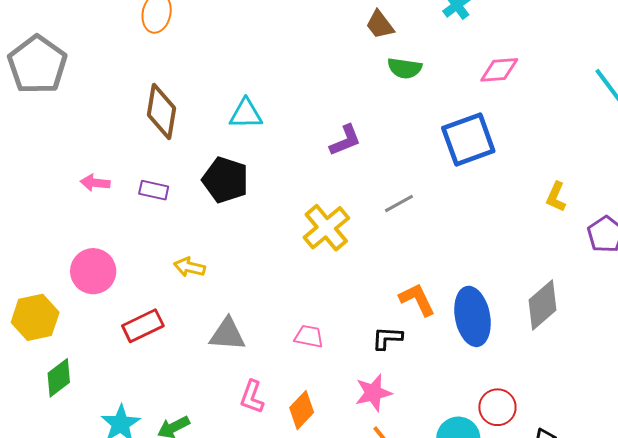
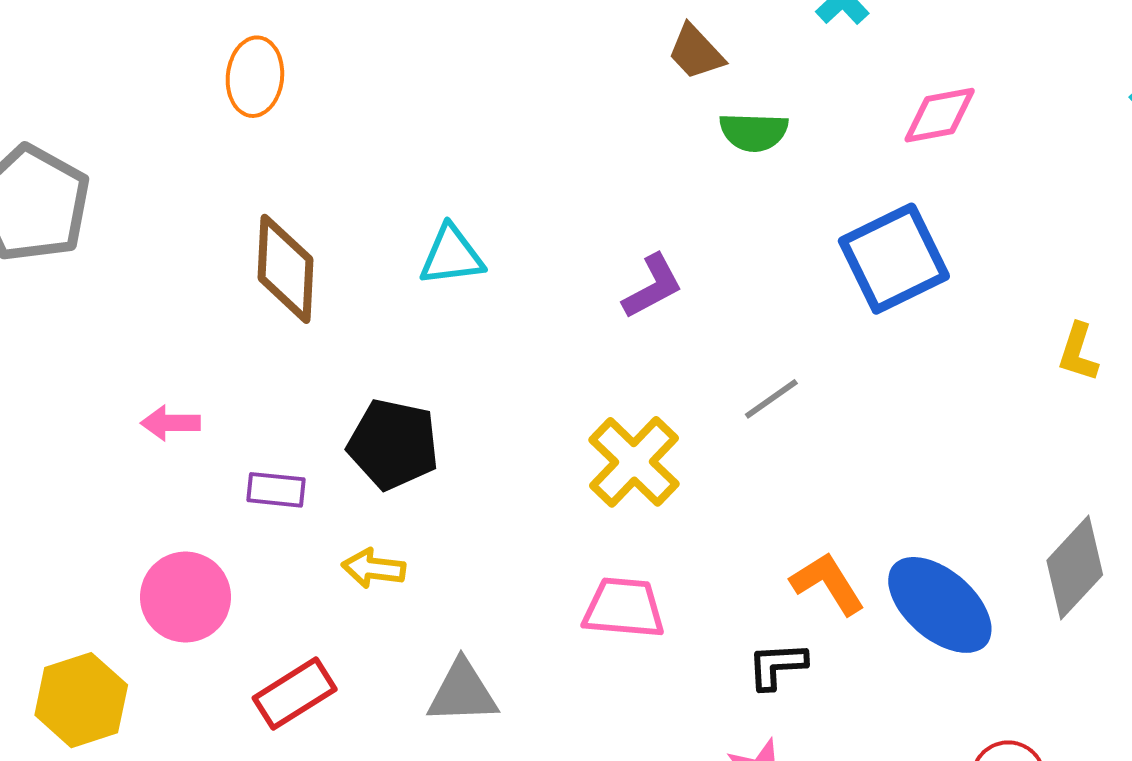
black pentagon: (225, 180) -> (393, 444), moved
purple rectangle: (154, 190) -> (276, 490), moved
blue ellipse: (473, 316) -> (940, 605), turned -32
pink trapezoid: (309, 336) -> (624, 608), moved, size x1.4

